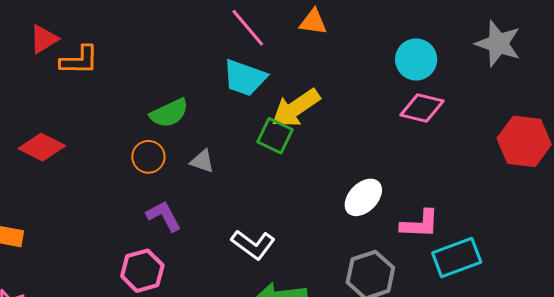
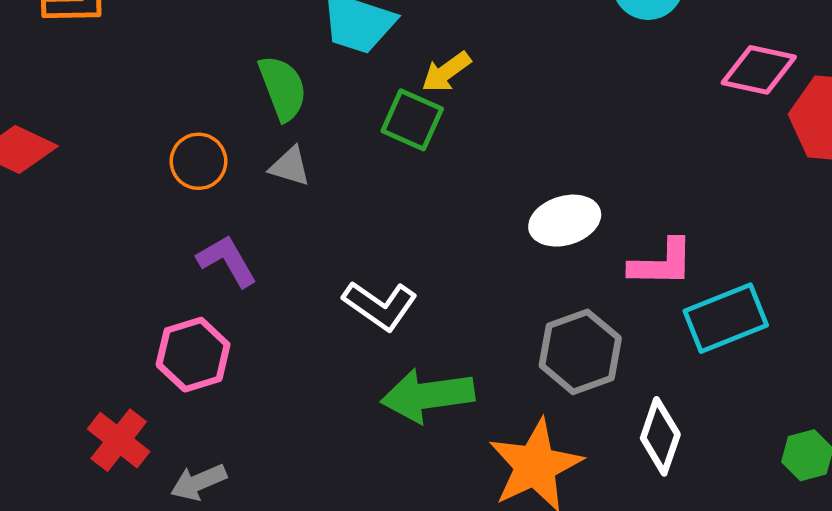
yellow arrow: (296, 108) -> (446, 72), size x0.6
pink diamond: (422, 108) -> (759, 70), moved
green semicircle: (169, 113) -> (283, 88), moved, turned -84
white ellipse: (363, 197) -> (565, 221), turned 30

